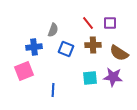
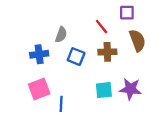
purple square: (110, 23) -> (127, 13), moved
brown semicircle: (119, 53) -> (137, 40), moved, turned -144
pink square: (24, 71) -> (39, 89), moved

